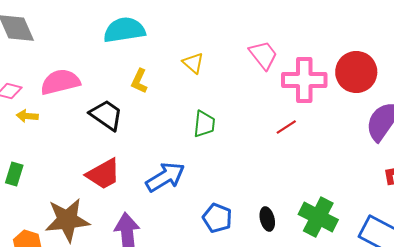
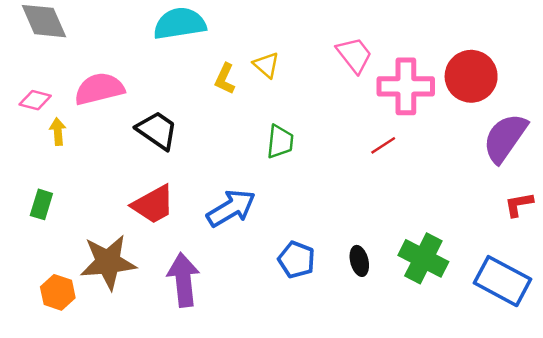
yellow L-shape: (139, 81) -> (225, 79), moved
yellow arrow: (27, 116) -> (58, 132), turned 80

